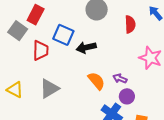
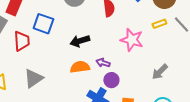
black arrow: (86, 47) -> (80, 41), moved
orange semicircle: (96, 81) -> (80, 67), turned -54

